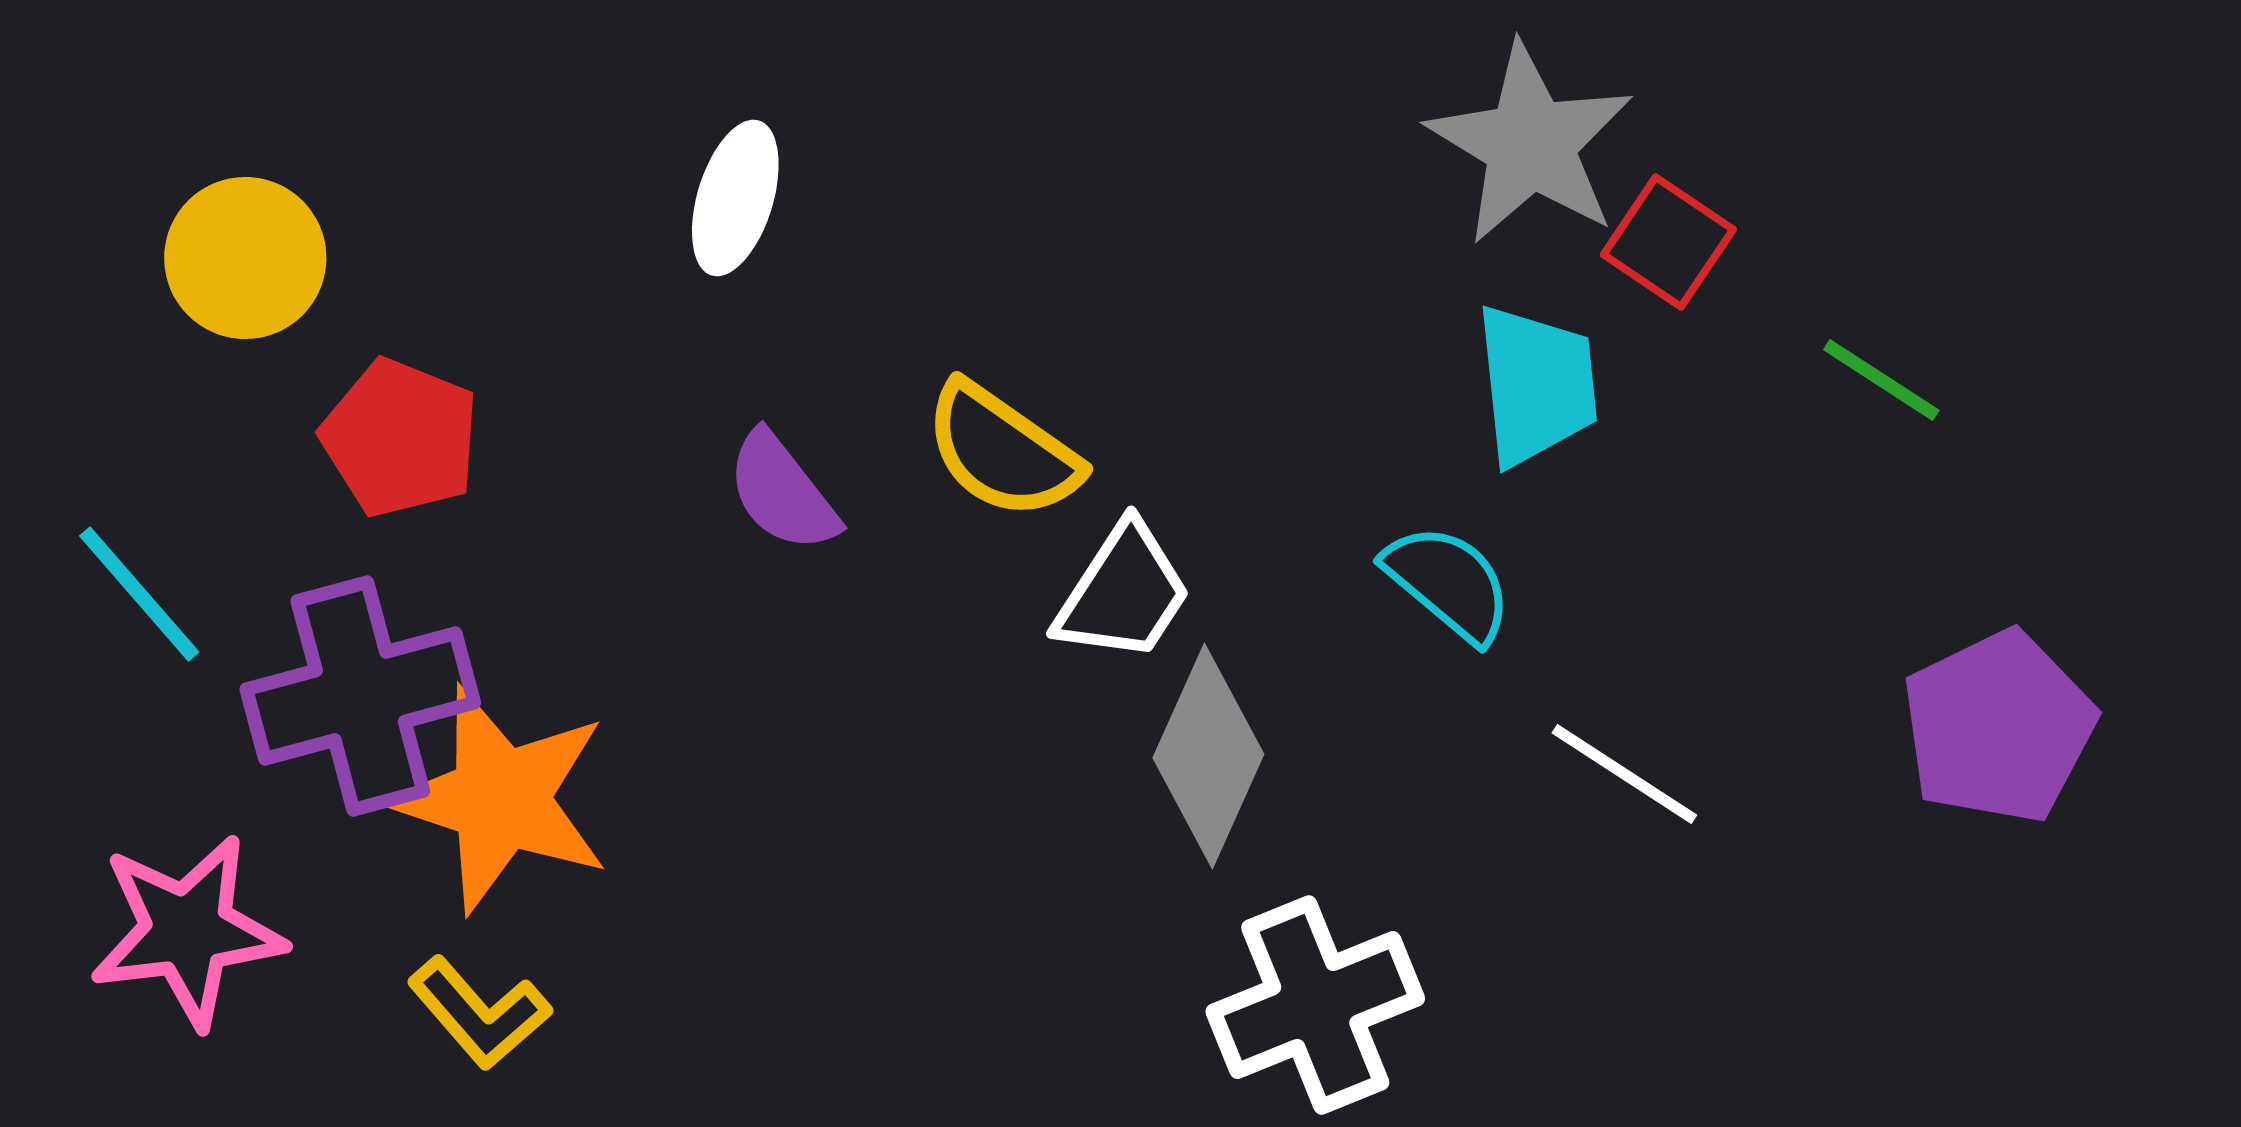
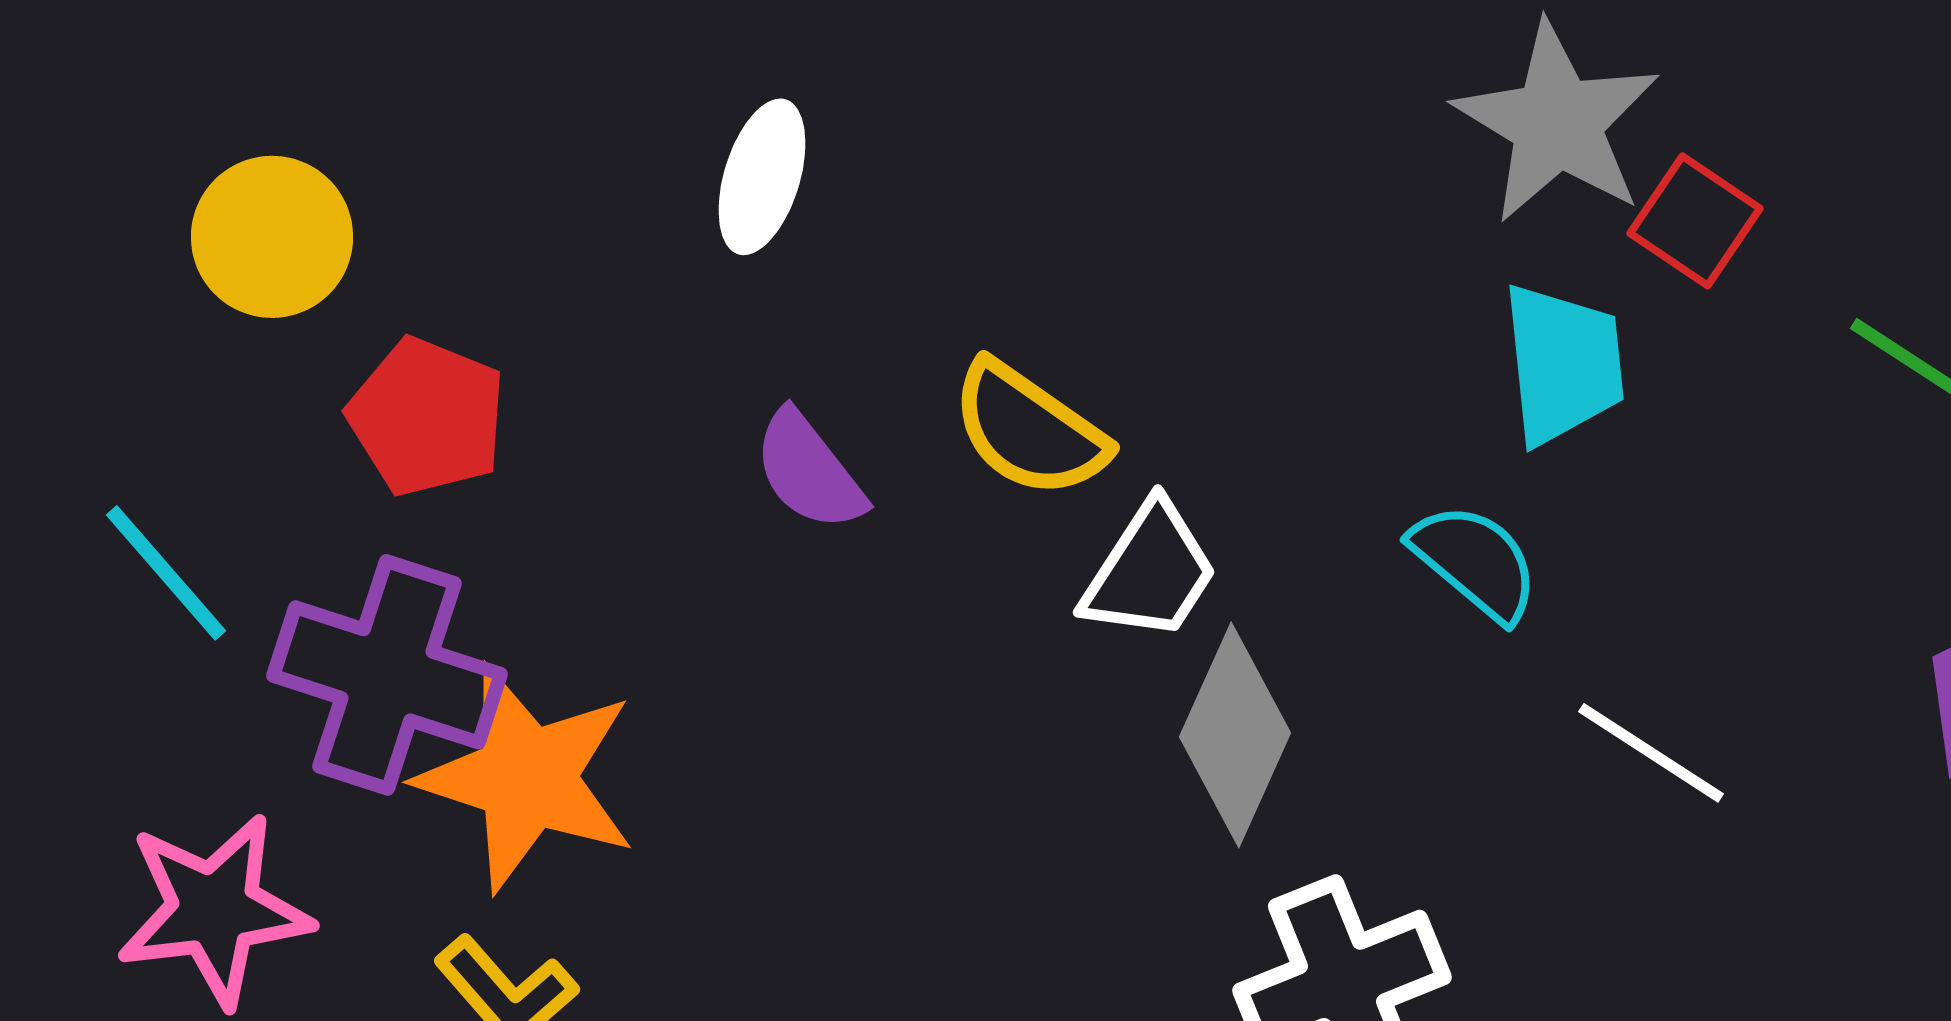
purple cross: (360, 696) -> (387, 675), turned 33

